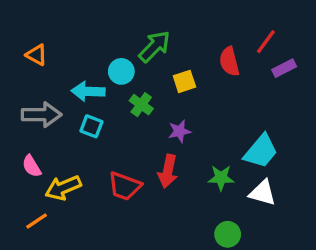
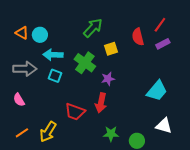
purple rectangle: (284, 68) -> (163, 44), moved
cyan circle: (121, 71) -> (40, 35), moved
green cross: (141, 105) -> (85, 63), size x1.5
green star: (221, 178) -> (111, 134), moved
yellow arrow: (63, 188) -> (48, 132), moved, turned -35
white triangle: (263, 193) -> (164, 126), moved

